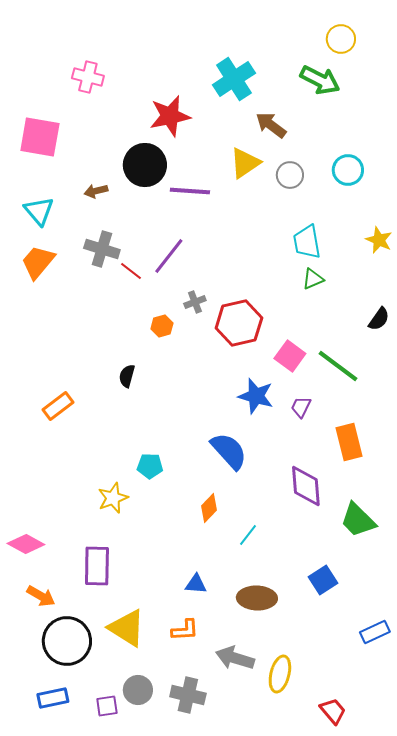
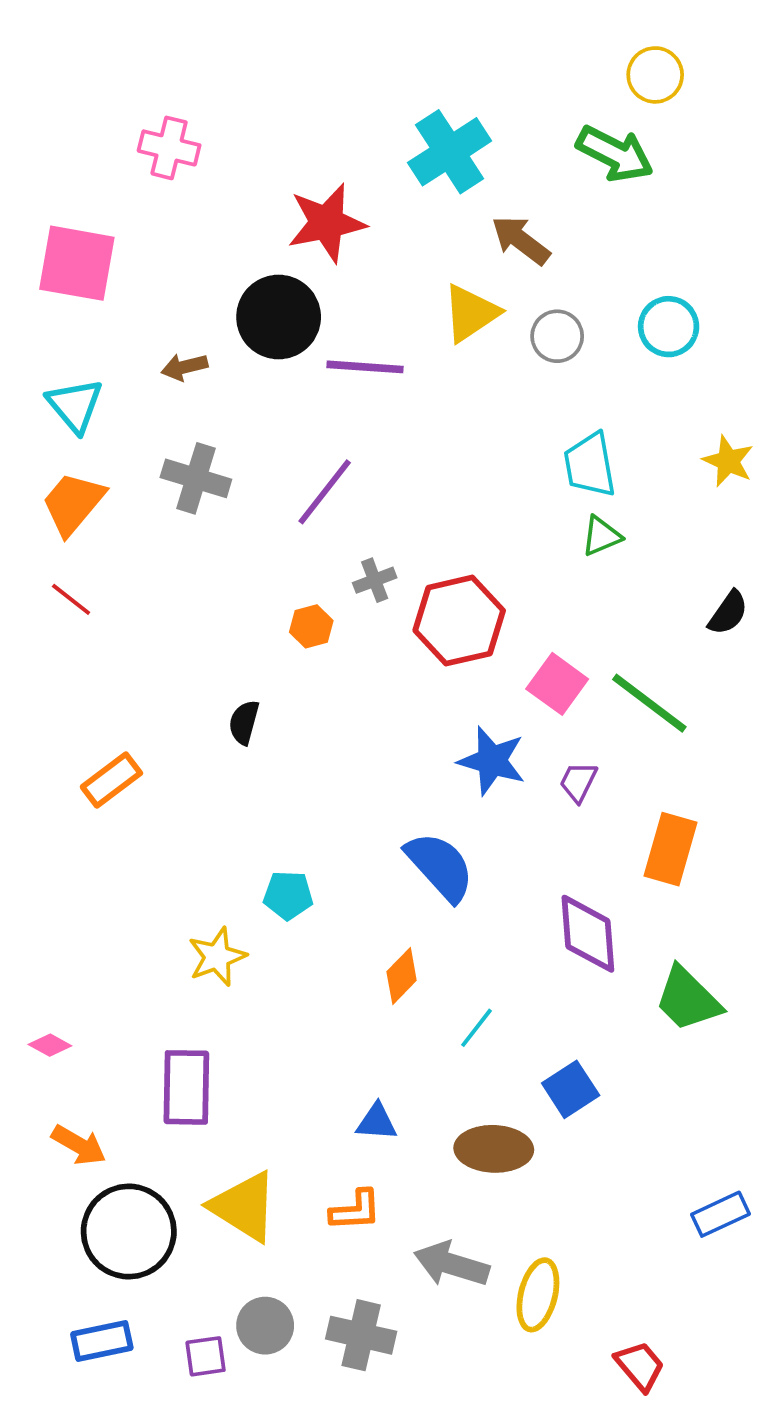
red line: (131, 271) -> (71, 599), moved
orange rectangle: (349, 442) -> (671, 849), turned 30
pink diamond: (26, 544) -> (50, 1045), size x0.6
blue square: (323, 580) -> (571, 1089), moved

